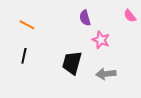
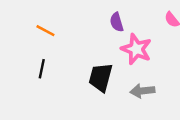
pink star: (101, 40) -> (136, 49), size x1.4

